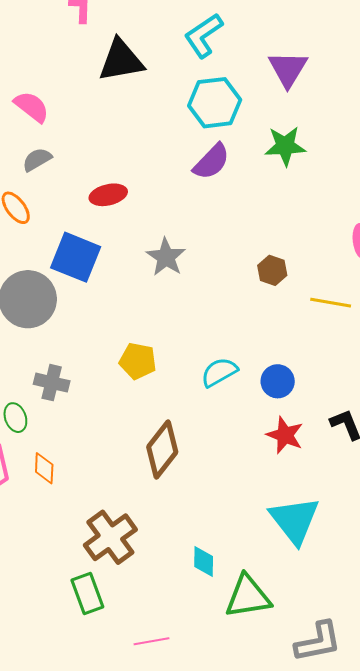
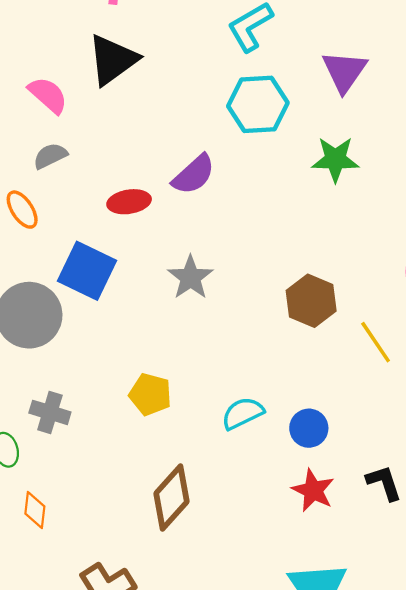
black triangle: (121, 60) -> (113, 60), moved, turned -30
purple semicircle: (211, 162) -> (194, 175), moved
brown hexagon: (272, 270) -> (311, 301), size x1.5
yellow line: (331, 303) -> (376, 342), turned 42

